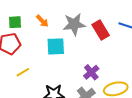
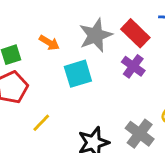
purple cross: (91, 72) -> (133, 66), moved

